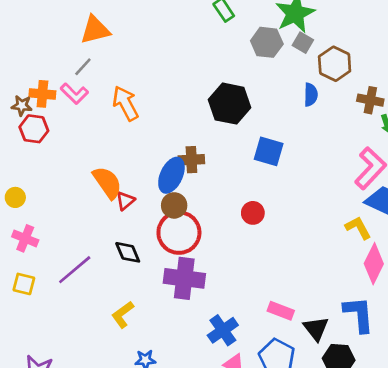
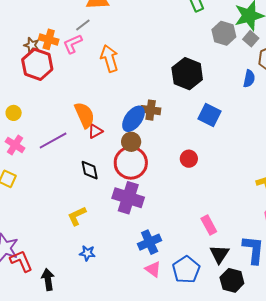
pink L-shape: (74, 94) -> (73, 44), turned 100
red hexagon: (34, 129) -> (37, 64), size x1.4
purple line: (75, 270) -> (53, 141), moved
pink rectangle: (281, 311) -> (209, 225), moved, turned 30

